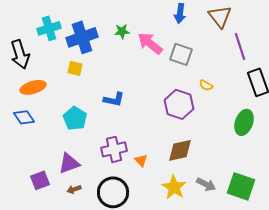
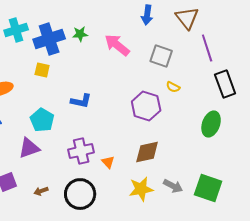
green star: (122, 31) -> (80, 34), moved
gray square: (181, 54) -> (161, 56), moved
purple triangle: (69, 163) -> (29, 148), moved
yellow star: (174, 187) -> (141, 189), turned 30

